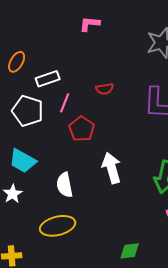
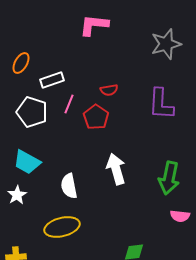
pink L-shape: (90, 24) -> (94, 25), size x1.4
red pentagon: (82, 129) -> (96, 117), moved

